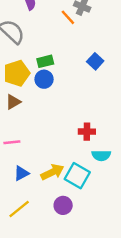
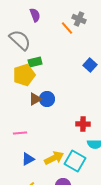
green rectangle: (45, 61) -> (35, 62), moved
blue circle: (44, 79) -> (47, 99), moved
brown triangle: (13, 102) -> (35, 99), moved

